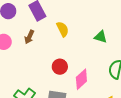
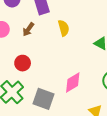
red circle: (60, 67) -> (23, 63), moved

